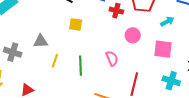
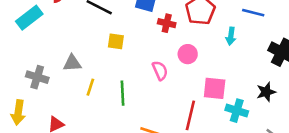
cyan arrow: (167, 21) -> (231, 36), turned 128
pink square: (163, 49) -> (215, 88), moved
pink semicircle: (112, 58) -> (160, 70), moved

